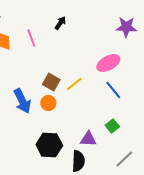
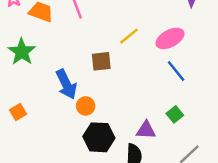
brown square: (51, 82) -> (101, 61), turned -36
yellow line: (74, 84) -> (129, 36), moved
orange circle: (48, 103) -> (86, 106), moved

